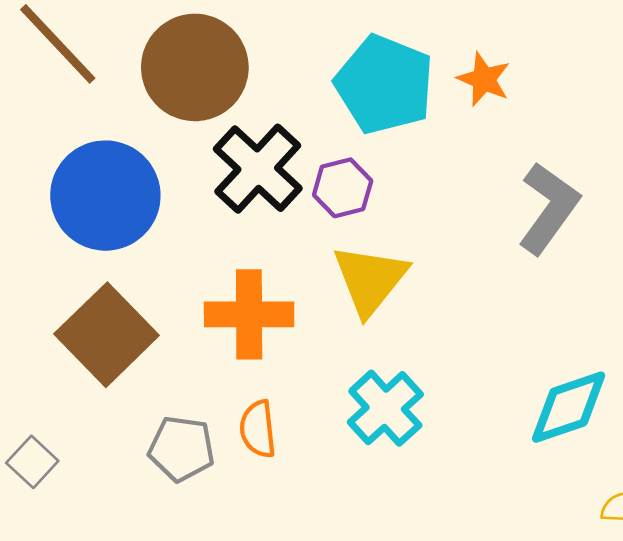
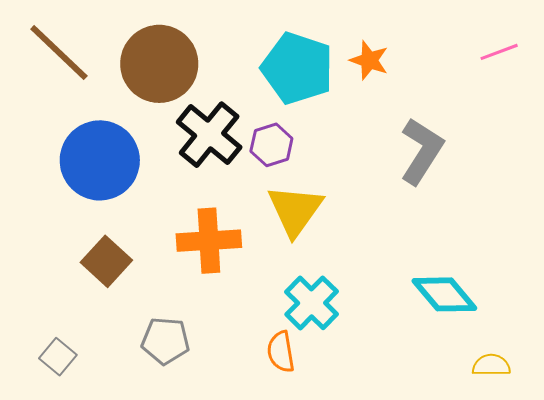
brown square: (107, 335) -> (106, 261), size x0.7
cyan diamond: (569, 407) -> (444, 294), turned 72
orange semicircle: (258, 429) -> (281, 352), moved

